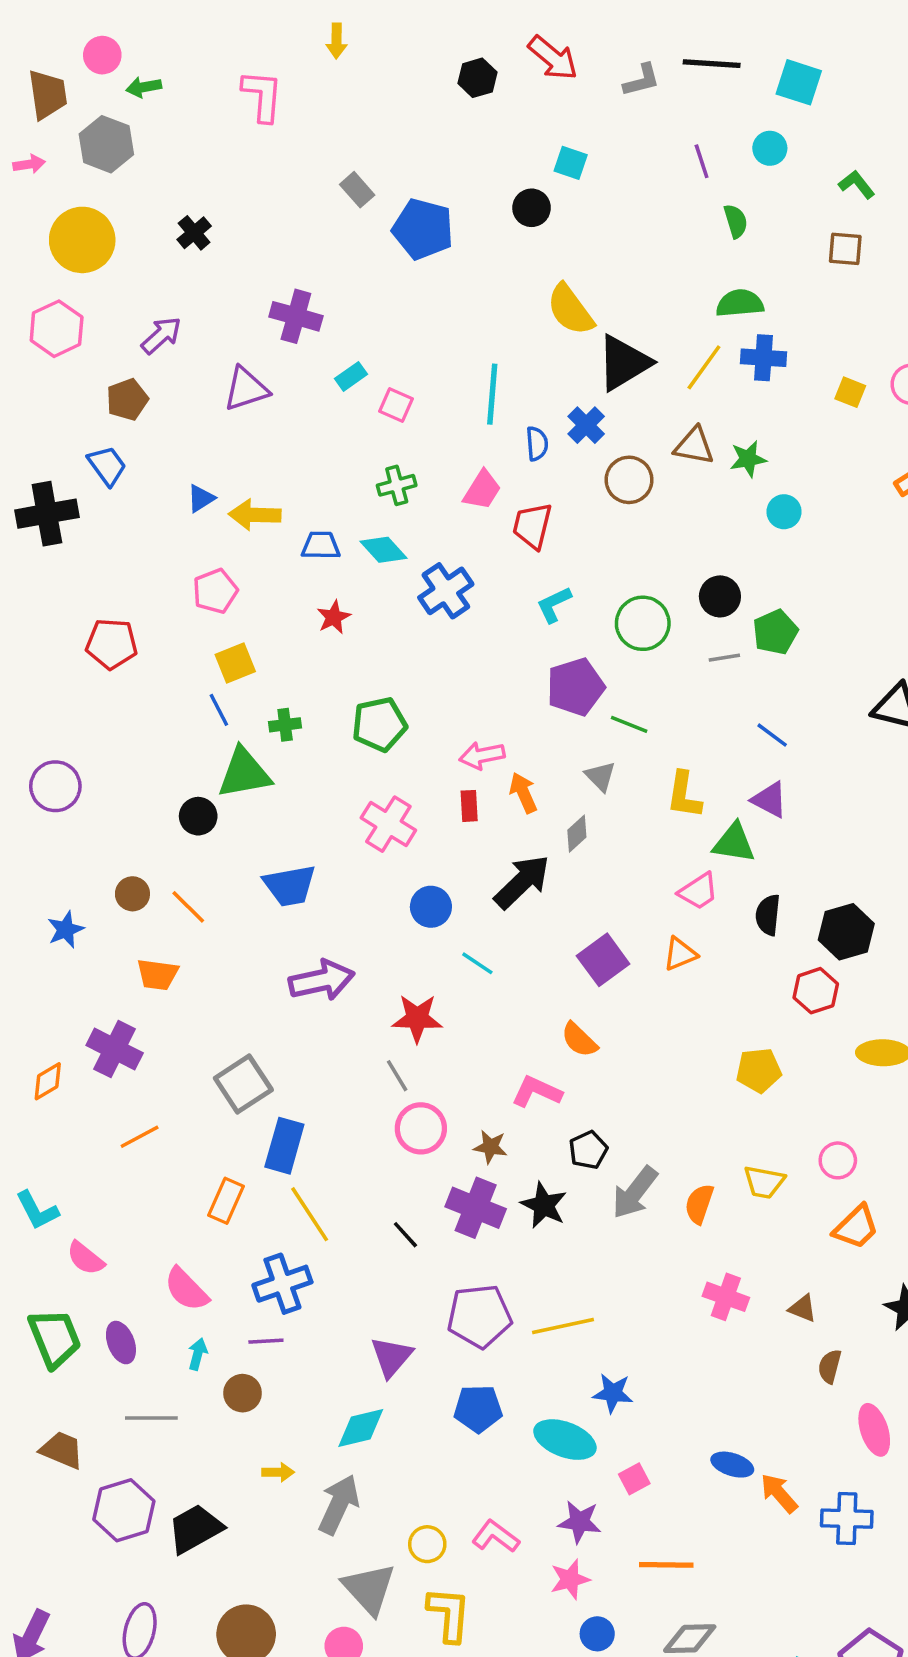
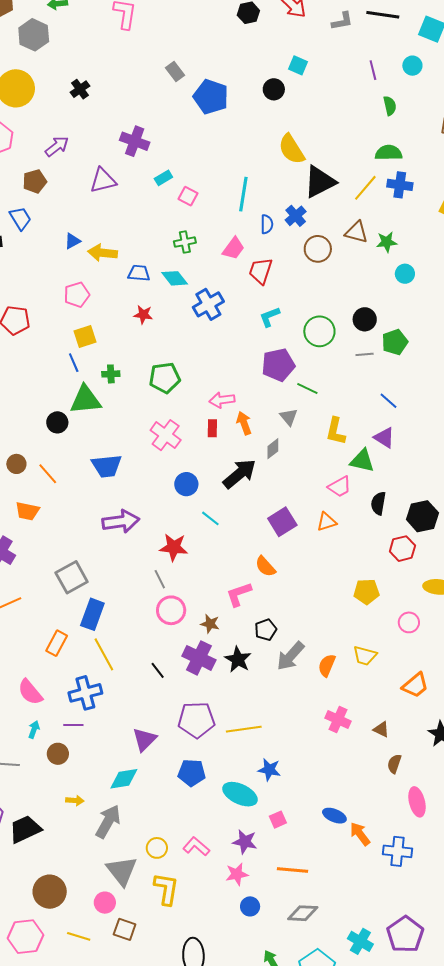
red star: (334, 617) -> (143, 315), turned 30
pink L-shape: (537, 1092) -> (239, 594), turned -48
pink circle: (838, 1160) -> (409, 622), moved

